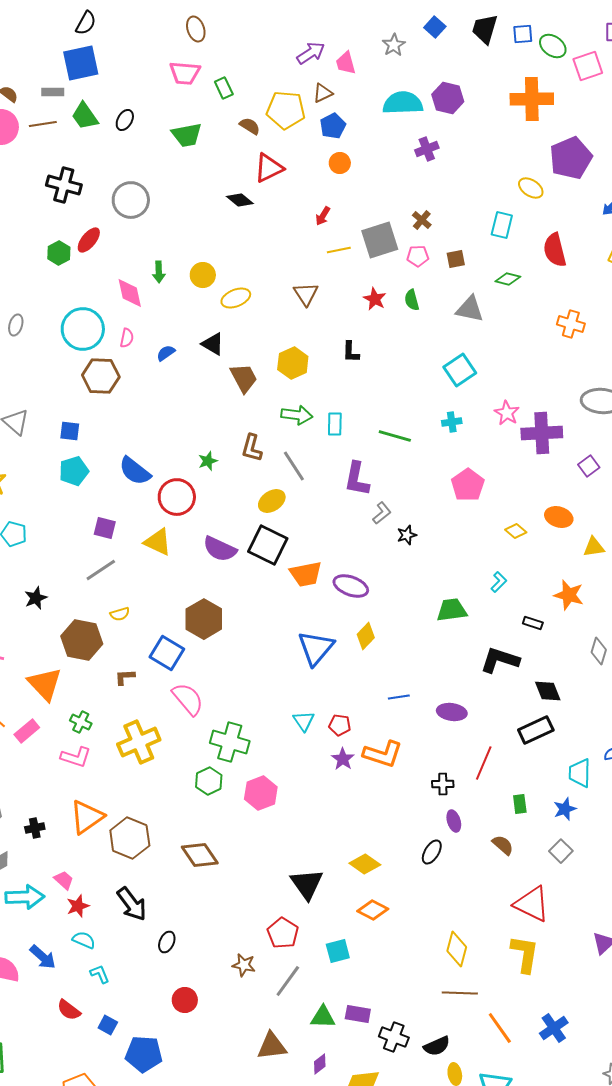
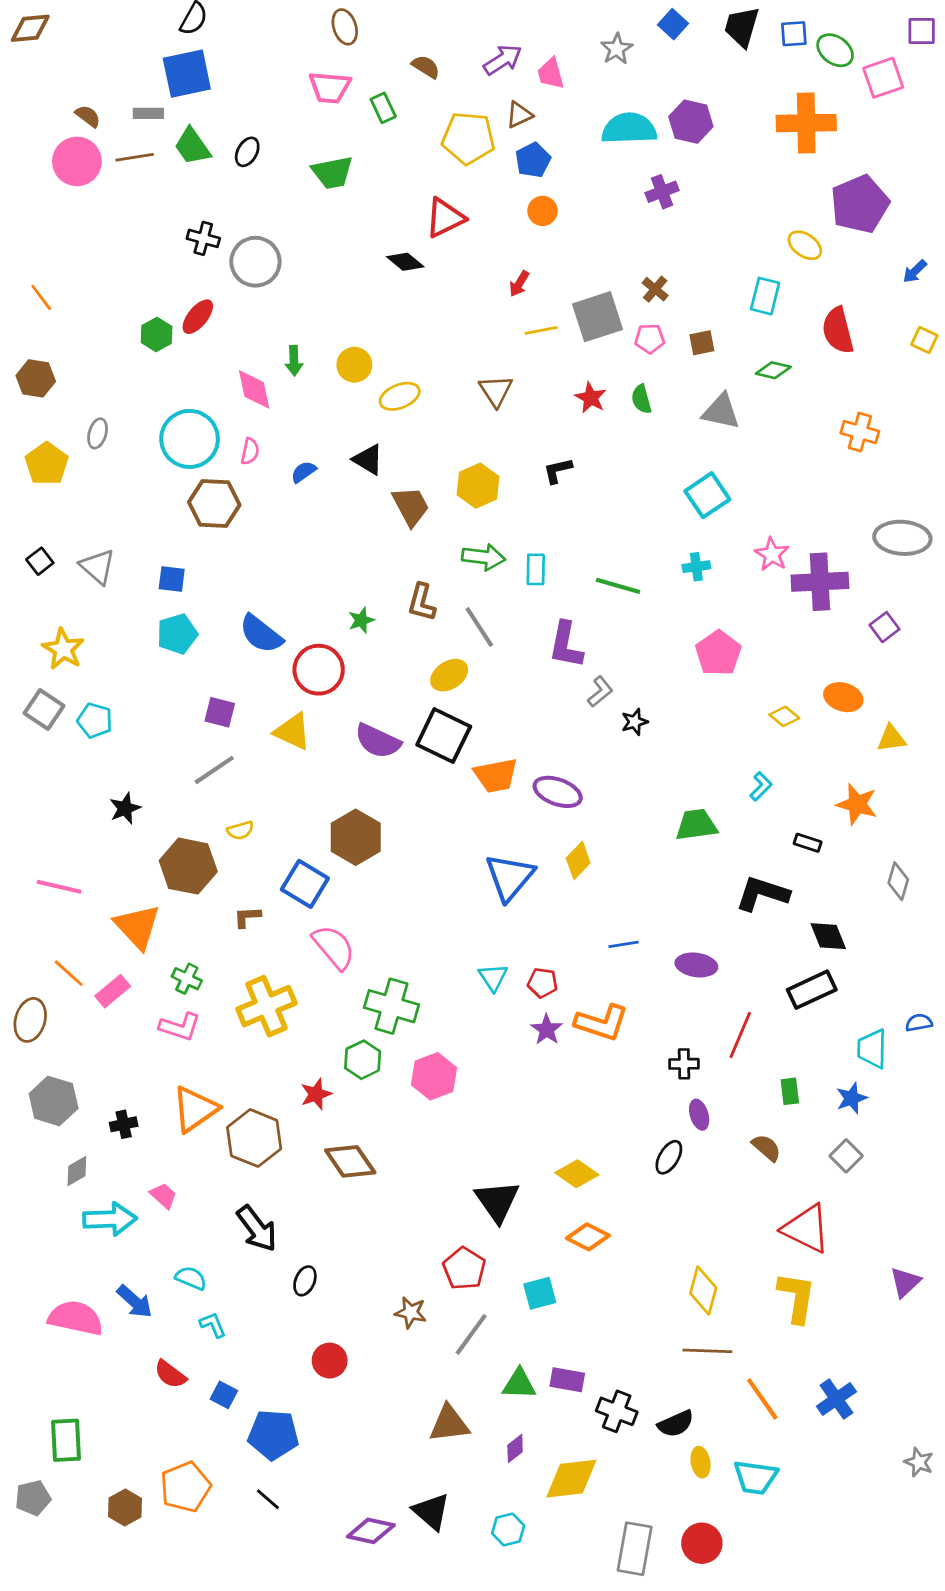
brown semicircle: (250, 126) -> (426, 67), moved
black cross: (64, 185) -> (203, 238), moved, size x0.7
black L-shape: (351, 352) -> (558, 471), turned 75
red star: (78, 906) -> (316, 1094), moved

